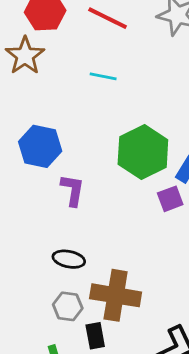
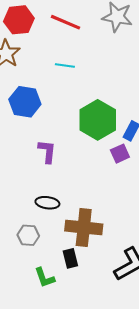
blue hexagon: (40, 146) -> (25, 102), moved
gray hexagon: (68, 306) -> (28, 235), moved

